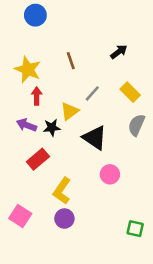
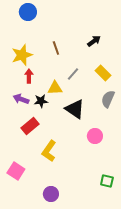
yellow star: (28, 69) -> (22, 55), turned 30
yellow triangle: (69, 111) -> (55, 88), turned 35
pink circle: (110, 174) -> (95, 136), moved
purple circle: (64, 219) -> (51, 194), moved

